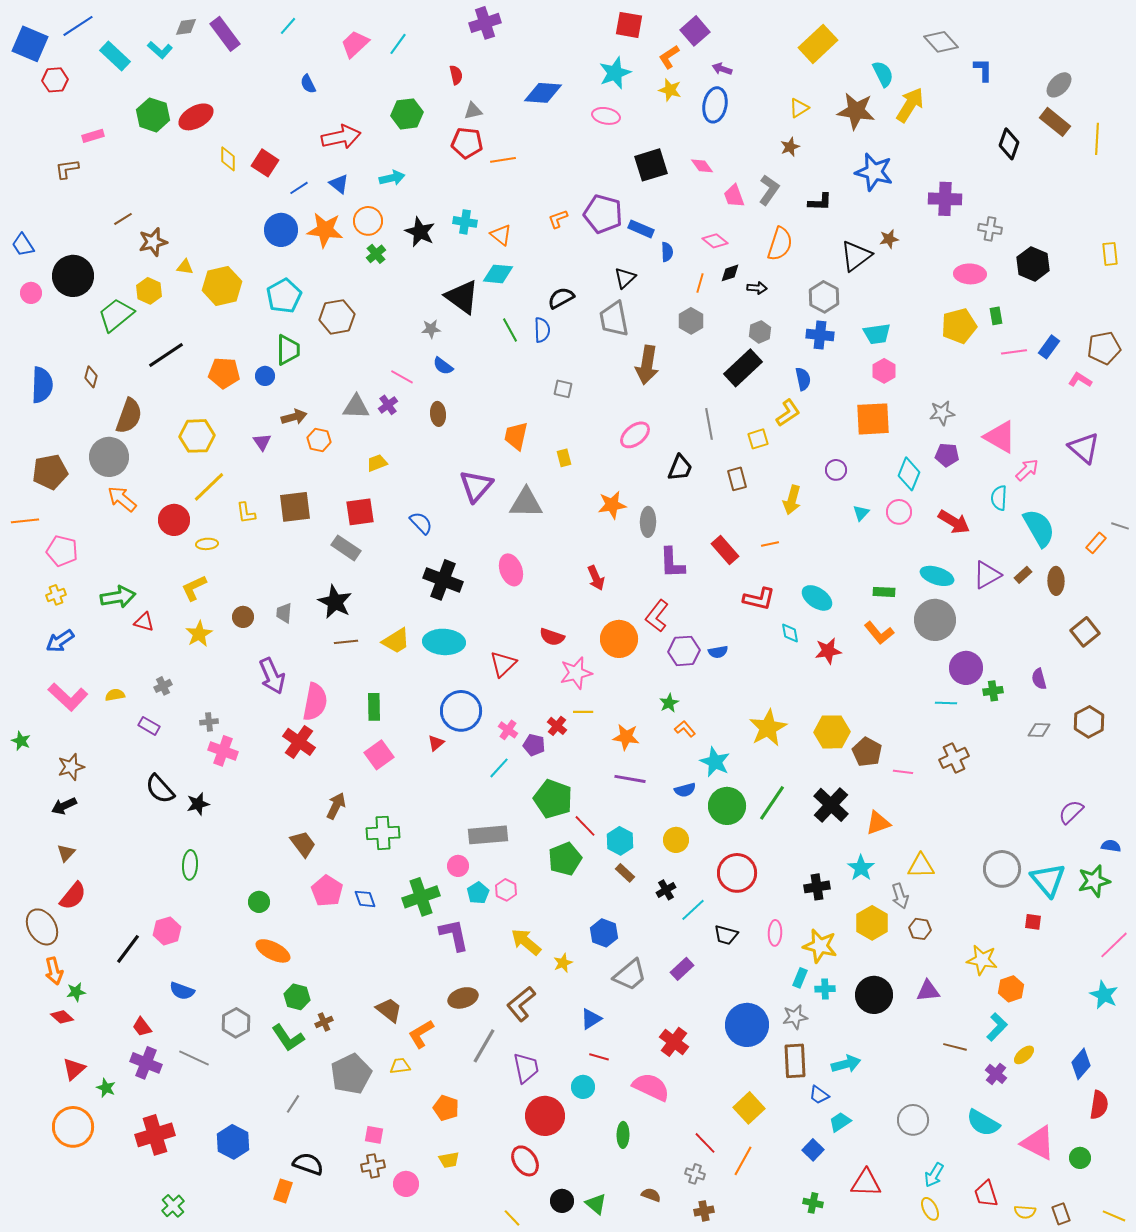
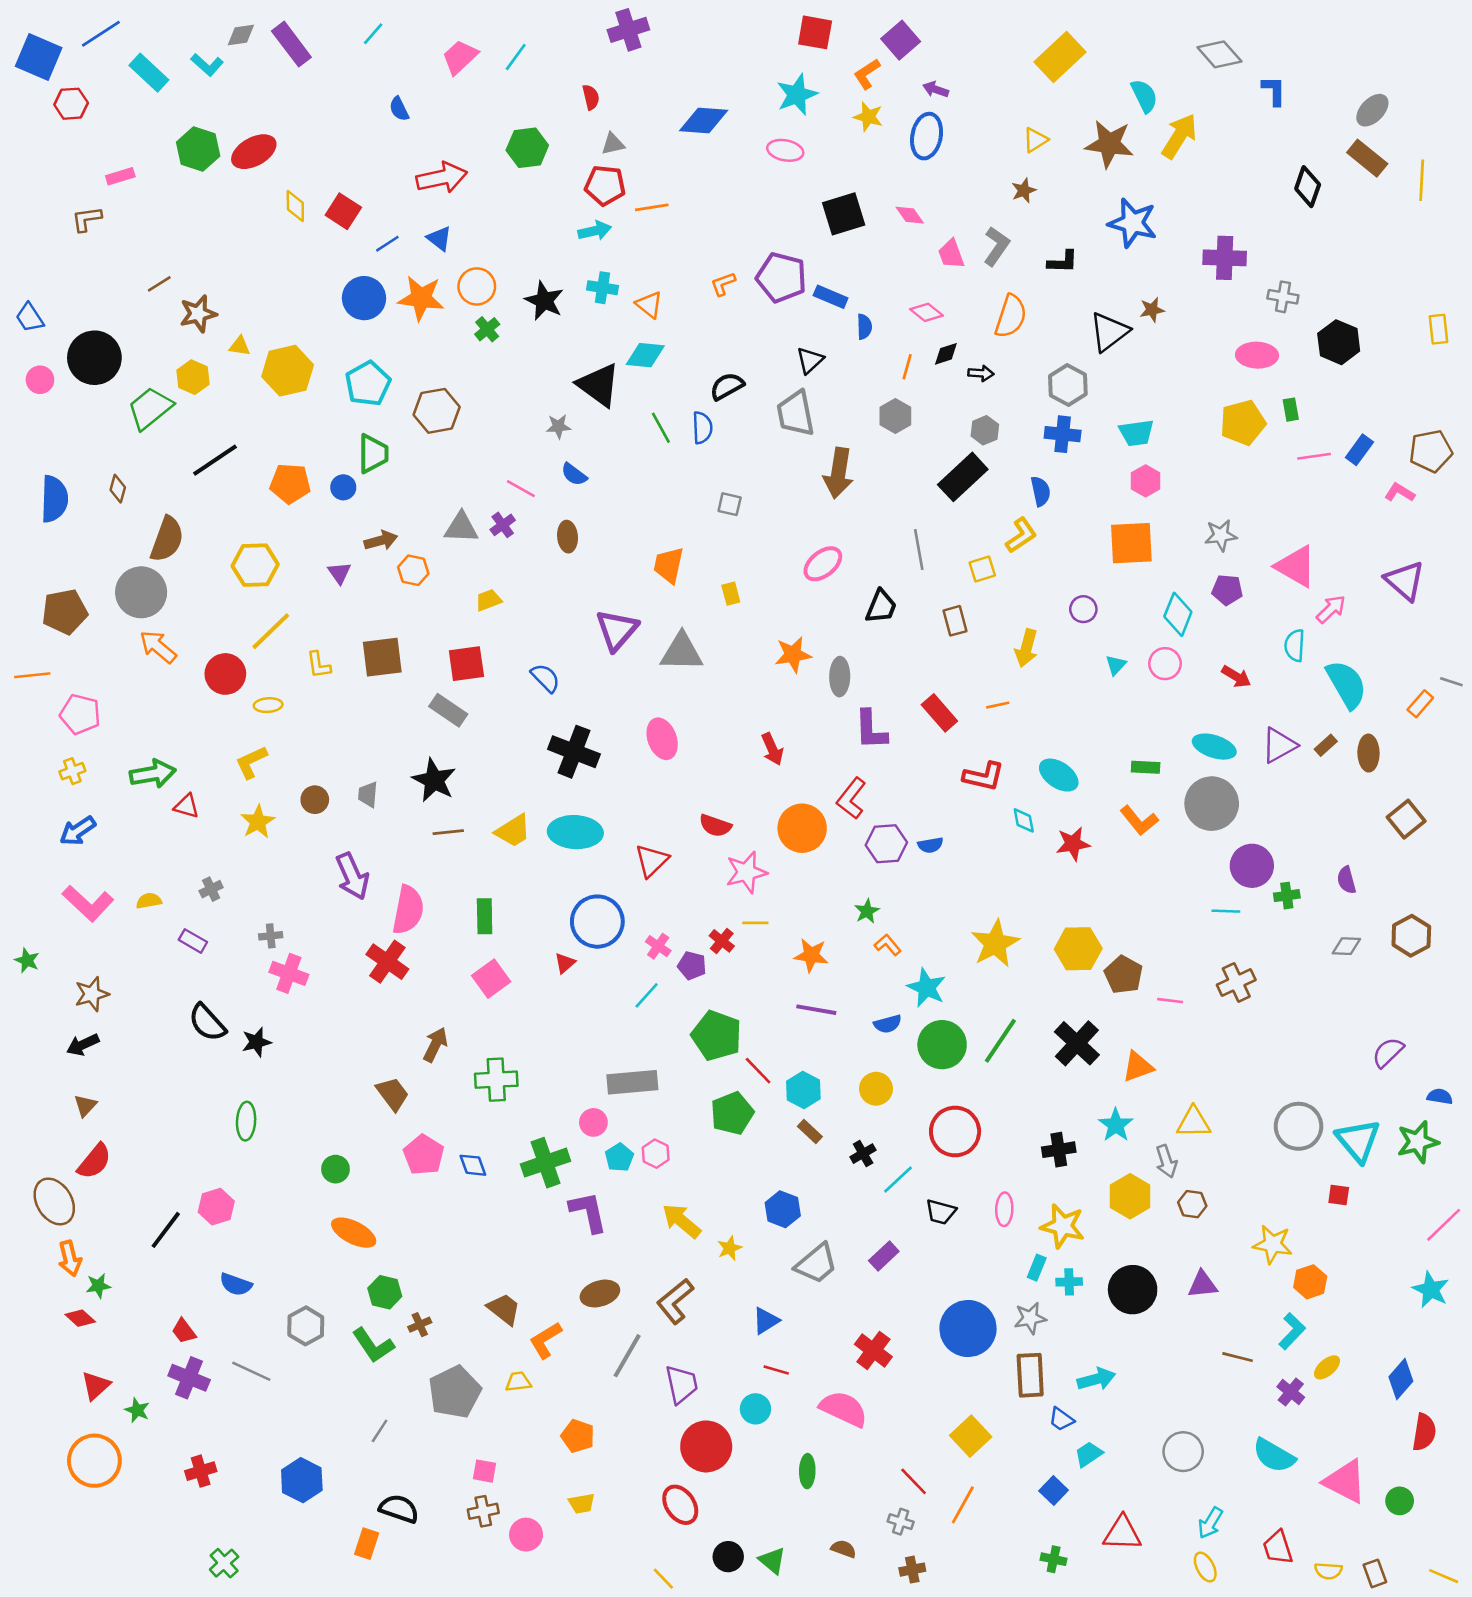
cyan arrow: (392, 178) -> (595, 231), moved
red arrow: (954, 522) -> (1236, 677), size x0.7
red cross: (155, 1135) -> (201, 1471), size x0.6

